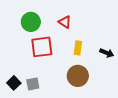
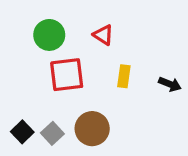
brown circle: (78, 76) -> (92, 129), moved
gray square: (33, 84) -> (52, 133), turned -32

